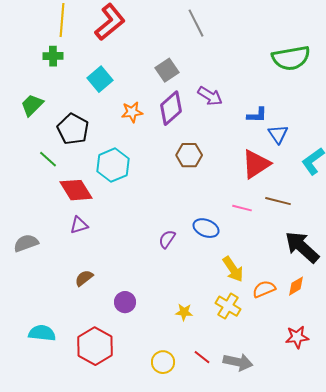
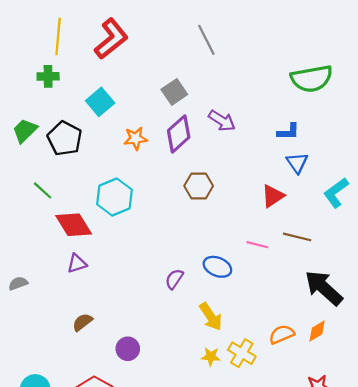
blue L-shape: (257, 115) -> (288, 132), moved
black pentagon: (73, 129) -> (65, 138), moved
red triangle: (256, 164) -> (273, 196), size x0.7
gray semicircle: (26, 243) -> (18, 283), size x0.7
yellow arrow: (233, 269) -> (211, 317), moved
yellow star: (184, 312) -> (211, 356), moved

